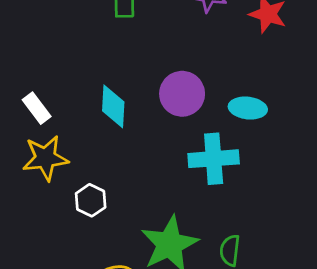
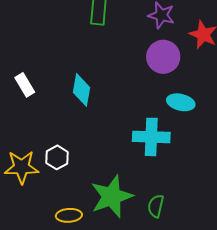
purple circle: (182, 94) -> (163, 57), moved
yellow star: (45, 158) -> (22, 167), moved

